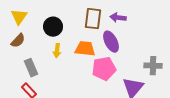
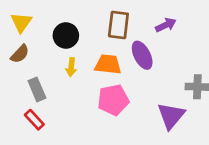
purple arrow: (118, 18) -> (166, 25), moved, turned 147
pink pentagon: (104, 69) -> (113, 100), moved

